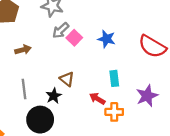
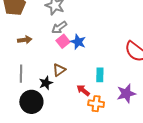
pink square: (74, 38) -> (63, 41), moved
blue star: (106, 39) -> (78, 42), moved
brown triangle: (67, 79) -> (59, 70), turned 40

